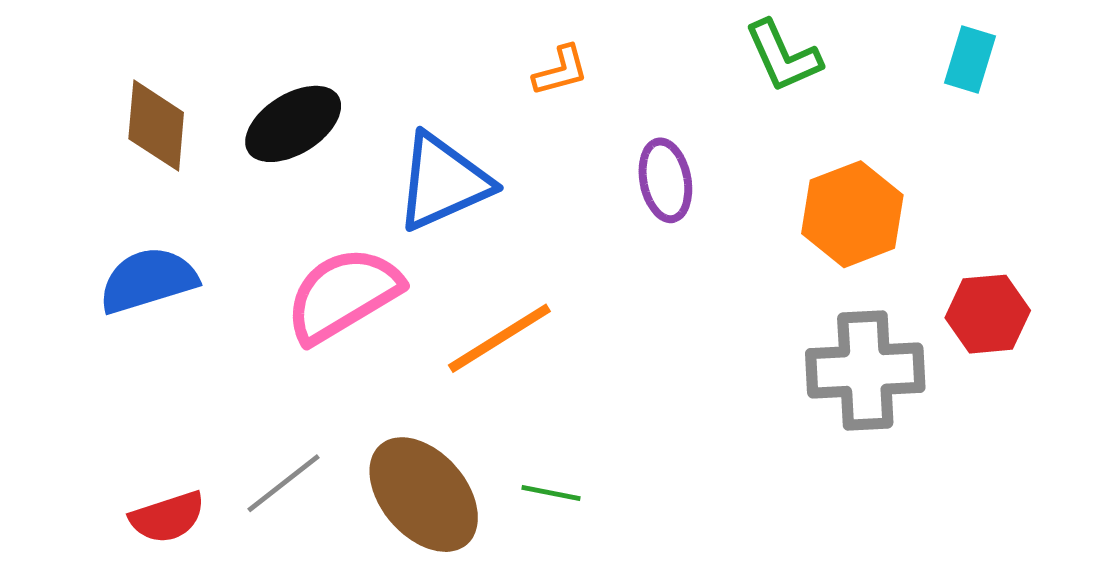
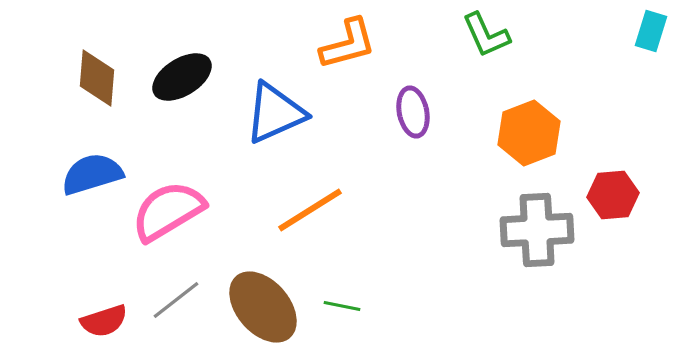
cyan rectangle: (970, 59) -> (651, 31), moved
orange L-shape: (561, 71) -> (348, 44), size x1.6
pink semicircle: (343, 295) -> (168, 211), moved

